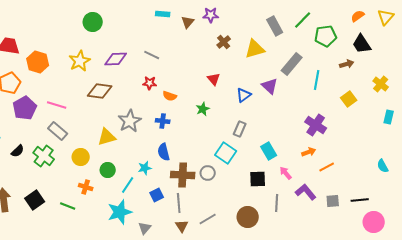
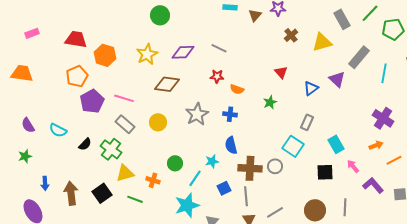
yellow triangle: (107, 137) -> (125, 173), moved
yellow circle: (81, 157) -> (158, 122), moved
gray line: (277, 203) -> (345, 207), moved

